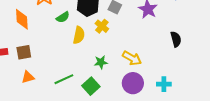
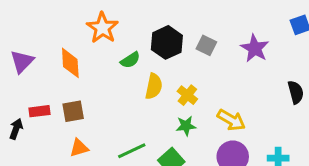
yellow cross: (102, 26) -> (187, 95), moved

